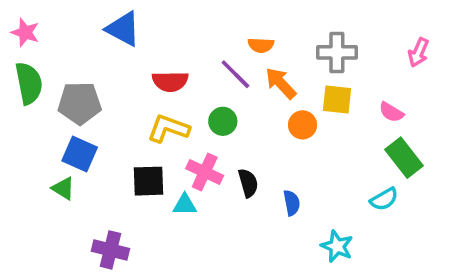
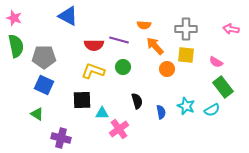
pink arrow: (418, 52) -> (231, 29), turned 77
purple line: (235, 74) -> (119, 40), moved, turned -30
pink cross: (205, 172) -> (119, 129), moved, turned 30
green triangle: (63, 188) -> (37, 114), moved
cyan star: (337, 246) -> (186, 106), moved

